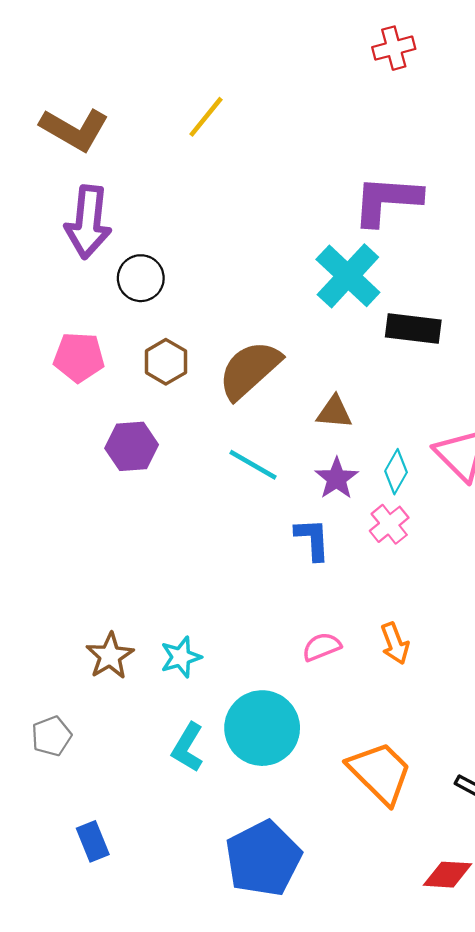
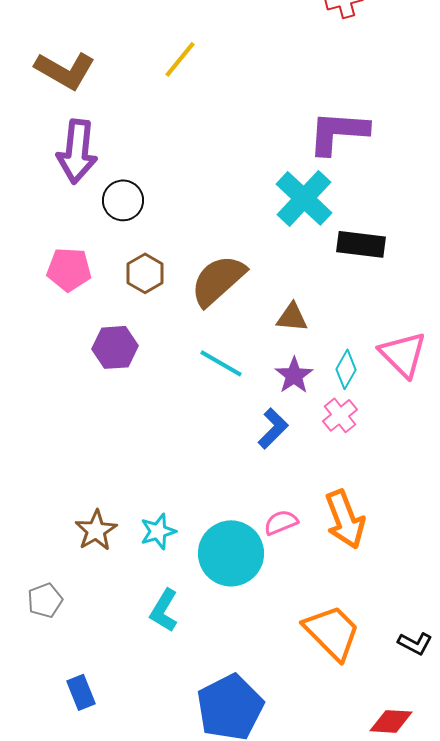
blue L-shape: (312, 539) -> (273, 428), turned 48
orange arrow: (395, 643) -> (345, 519), size x1.6
cyan circle: (262, 728) -> (231, 553), moved

